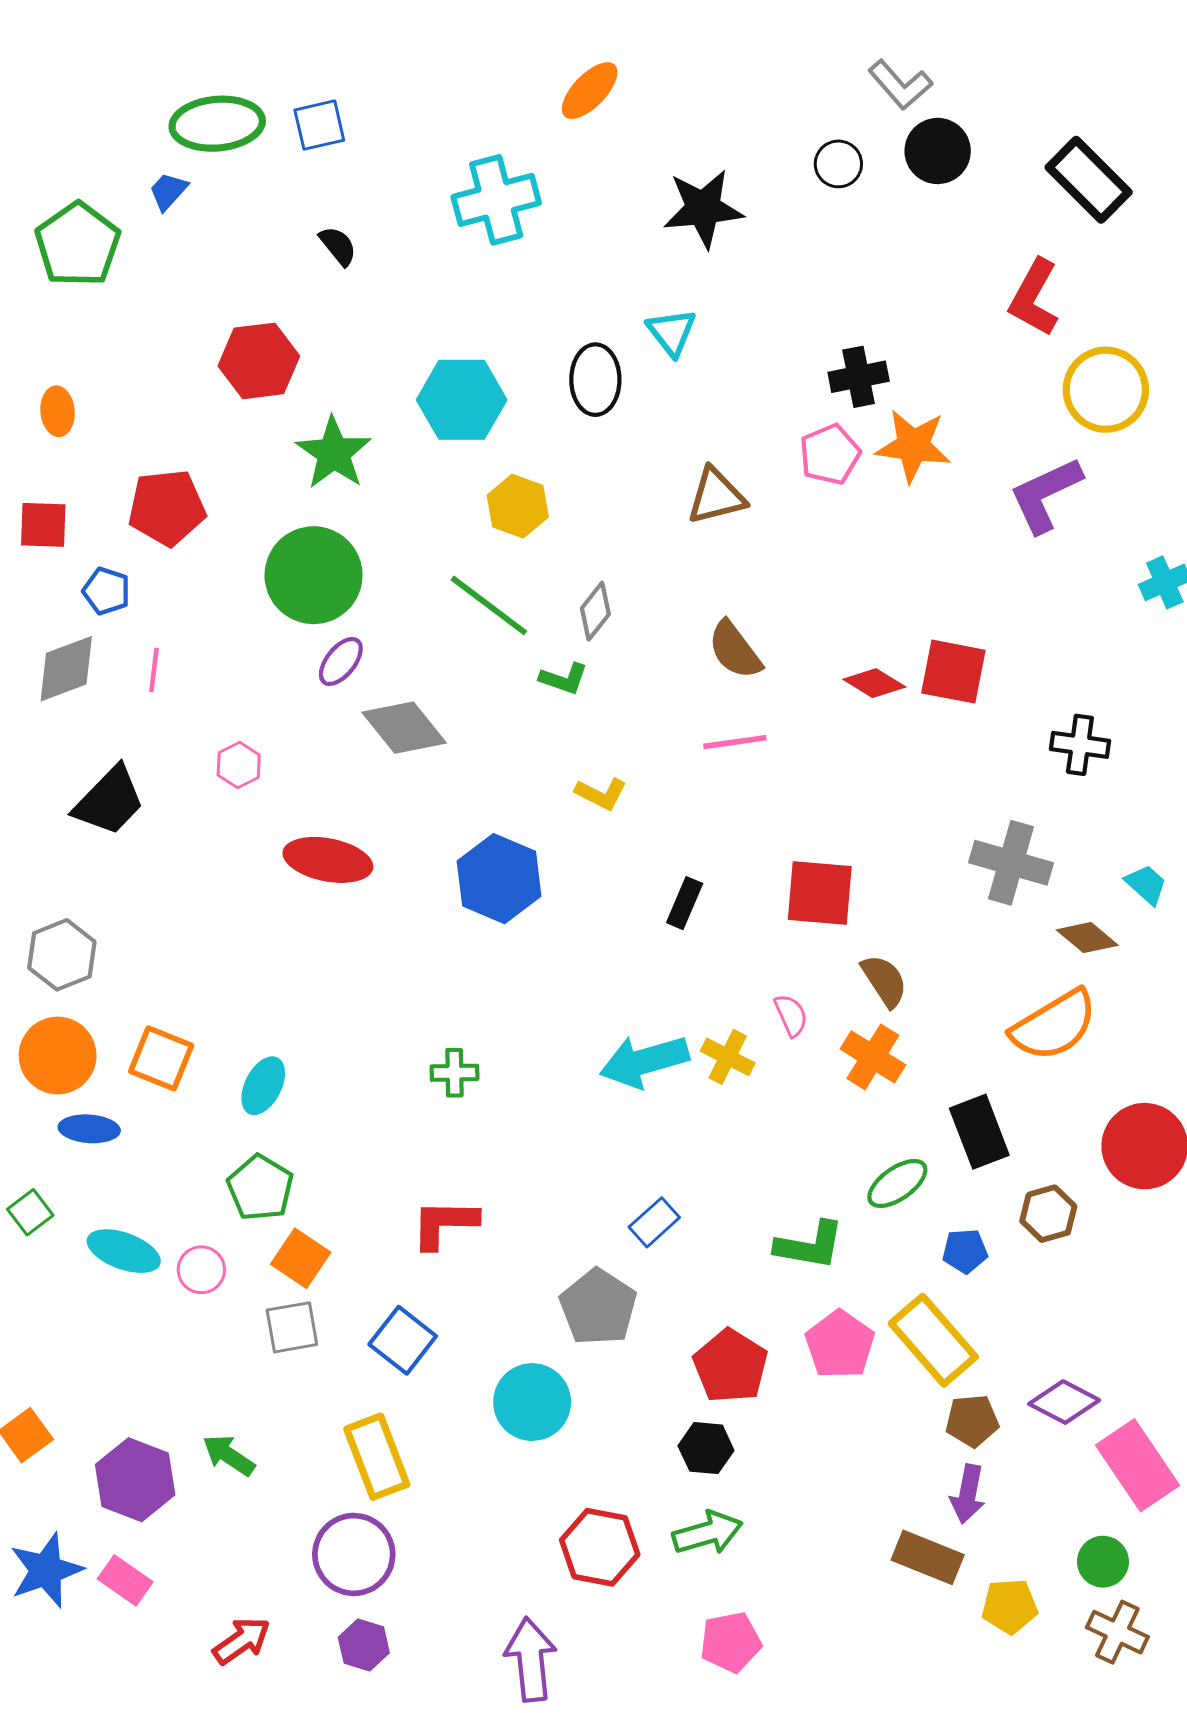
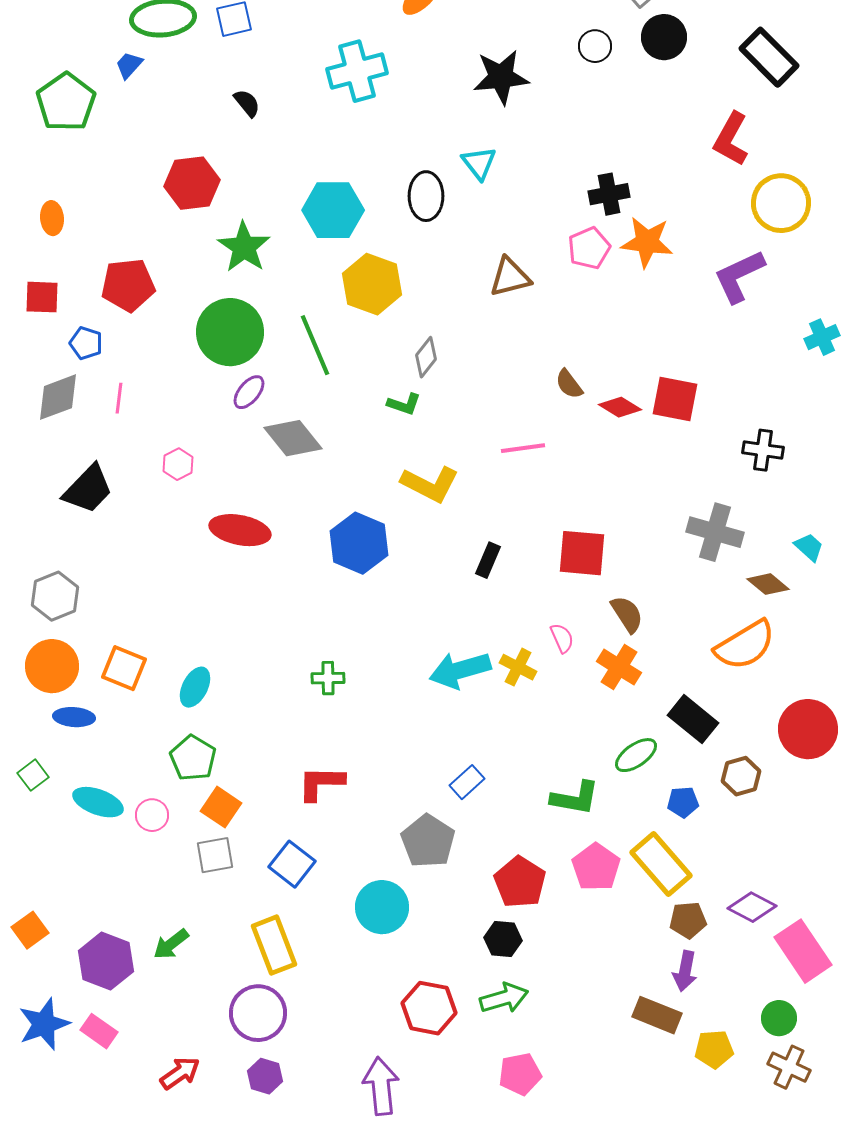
yellow hexagon: (518, 506) -> (372, 284), size x1.4
green line: (489, 605) -> (315, 345), moved, turned 30
brown semicircle: (735, 650) -> (569, 384), moved, size x0.7
yellow L-shape: (601, 794) -> (430, 484), size x1.6
black rectangle: (979, 1132) -> (693, 719), turned -30
green arrow: (229, 1455) -> (171, 944), turned -72

